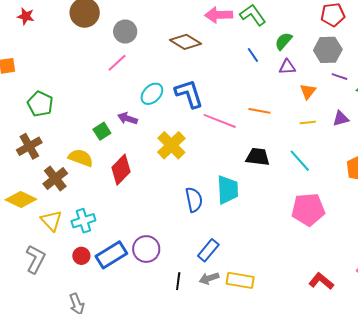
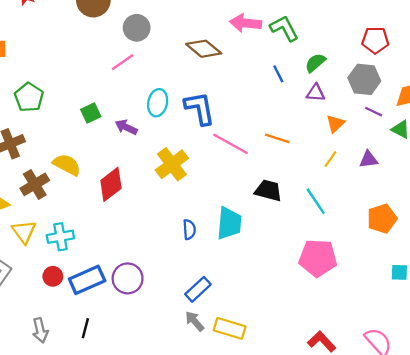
cyan ellipse: (152, 94) -> (158, 103), turned -40
yellow line: (308, 122) -> (331, 159), turned -56
green square: (102, 131) -> (91, 113), moved
blue semicircle: (194, 200) -> (189, 230), size x0.7
gray arrow: (209, 278) -> (195, 321), turned 60
black line: (178, 281) -> (85, 328), moved

